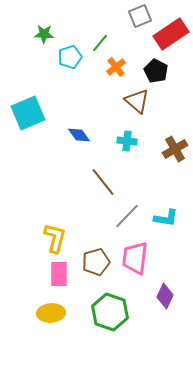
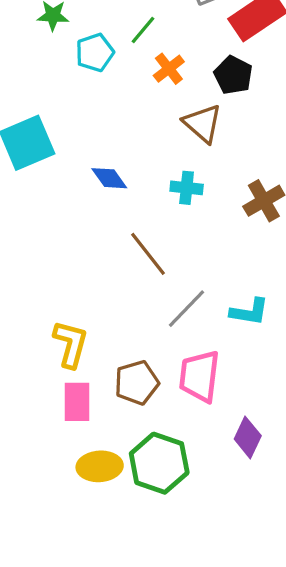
yellow ellipse: (51, 313) -> (100, 466), moved

